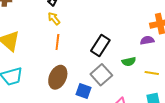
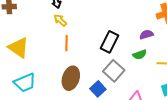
purple semicircle: (147, 40) -> (146, 35), moved
blue square: (83, 91) -> (98, 89), turned 35

